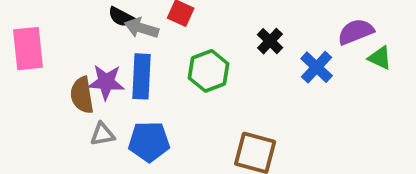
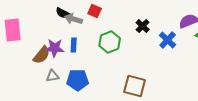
blue rectangle: (142, 76) -> (74, 45), size x0.6
brown semicircle: (82, 95) -> (42, 55), turned -132

